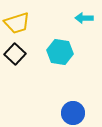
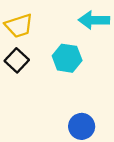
cyan arrow: (84, 18) -> (94, 20), size x1.5

